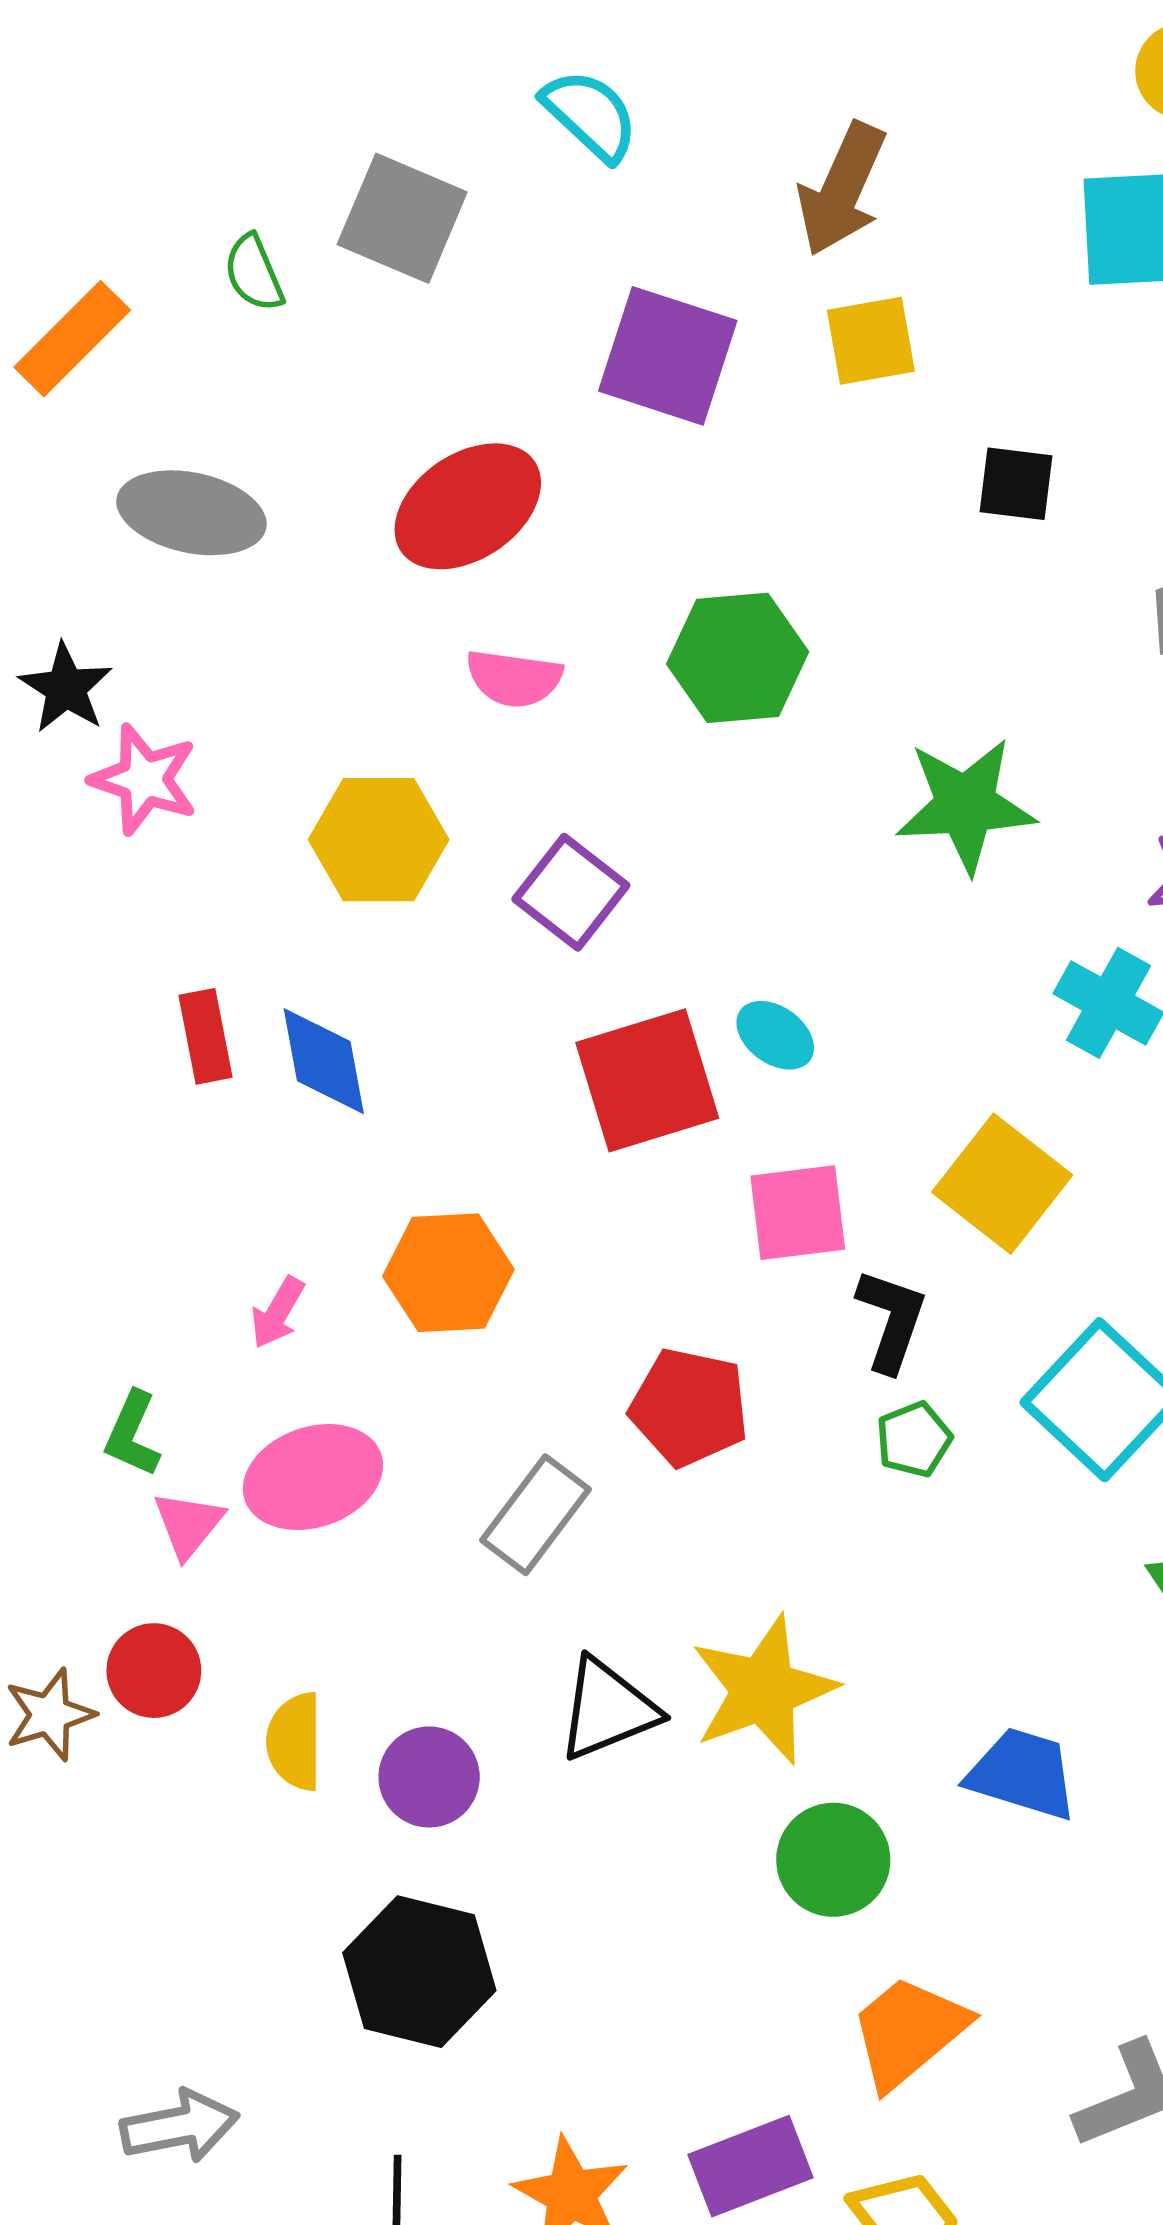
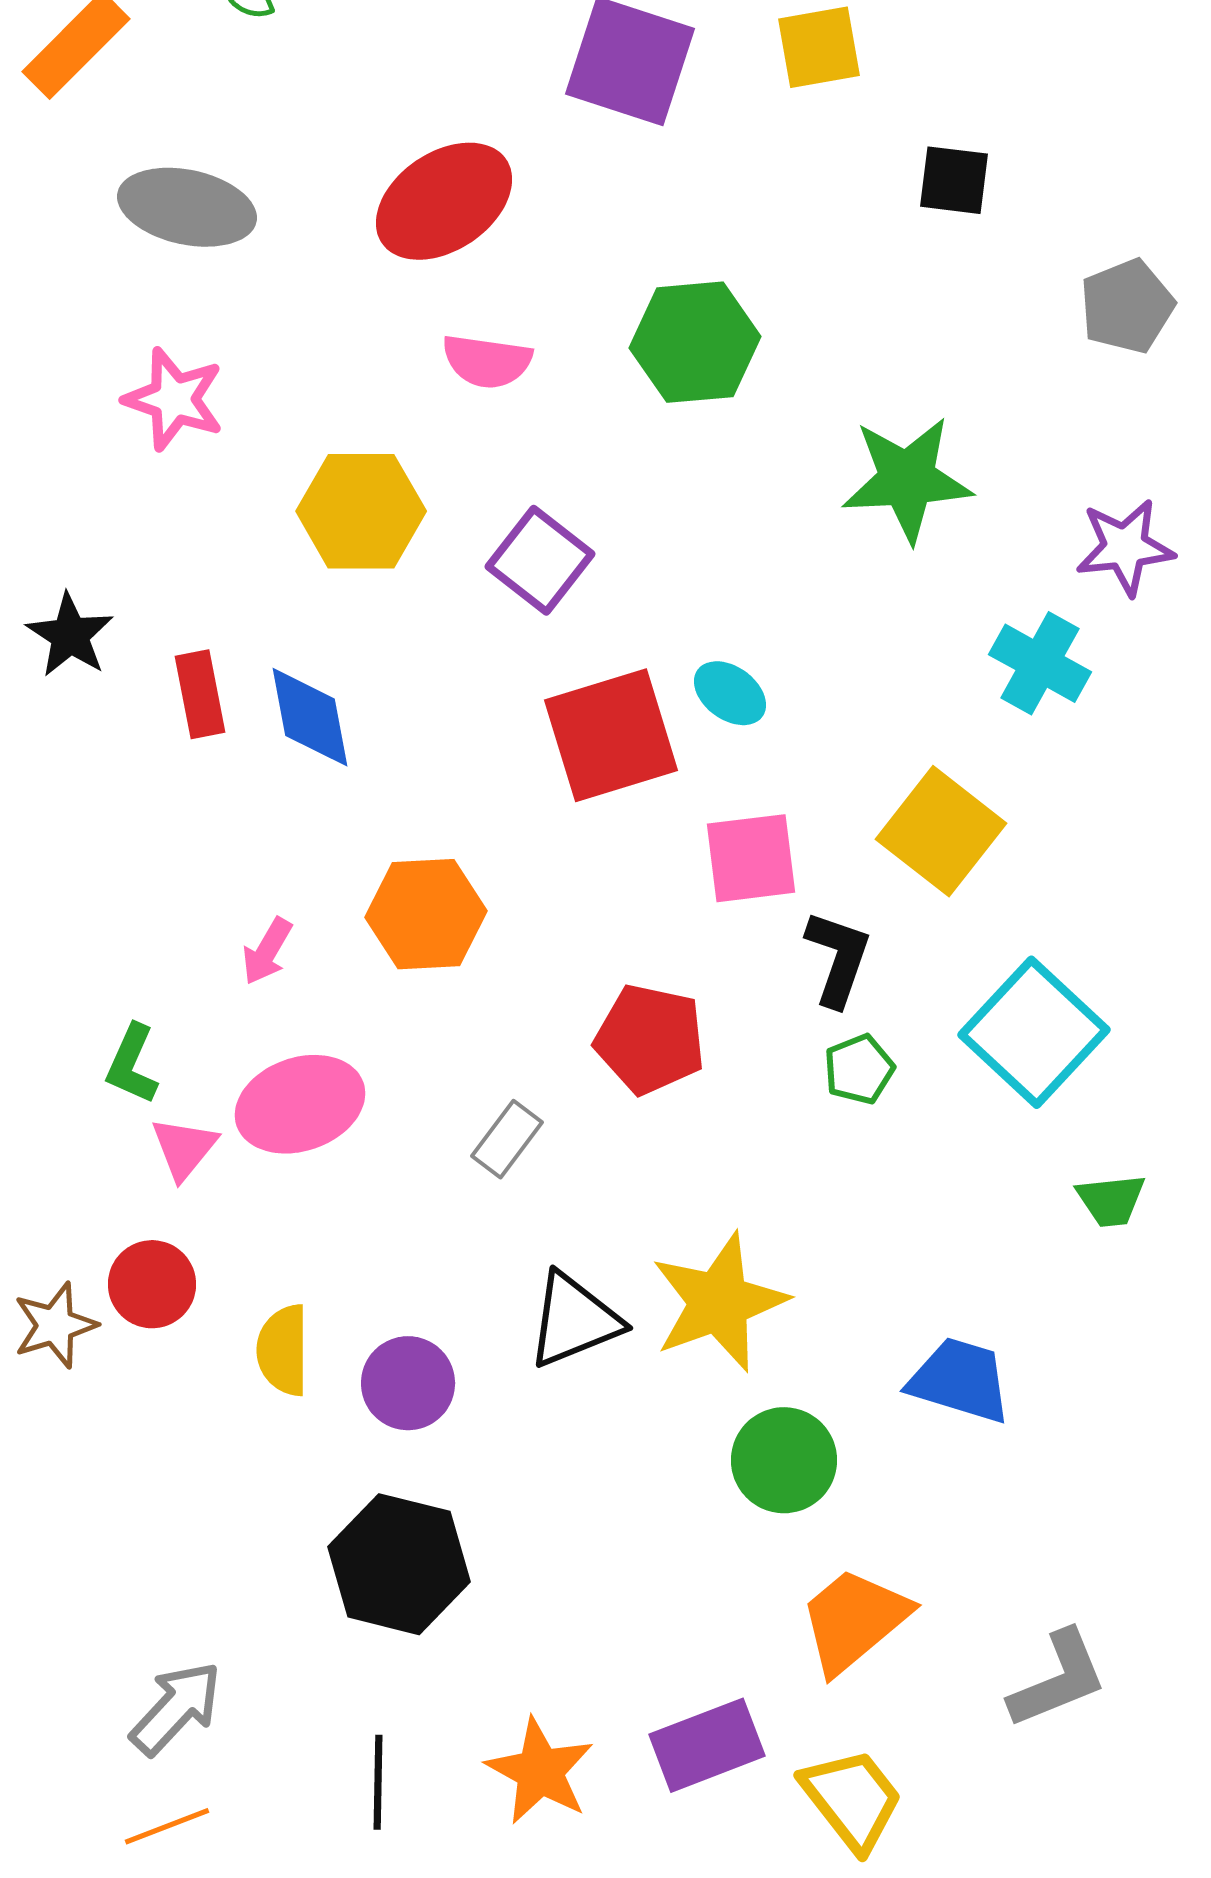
black star: (66, 688) -> (70, 635), moved
pink star: (144, 779) -> (174, 399), moved
gray rectangle: (536, 1515) -> (507, 1139), size x0.7
gray arrow: (180, 2126) -> (176, 1708), turned -36

